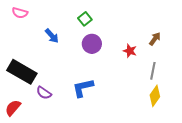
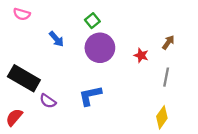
purple circle: (92, 44) -> (100, 48), size x1.4
yellow diamond: (155, 96) -> (162, 117), moved

